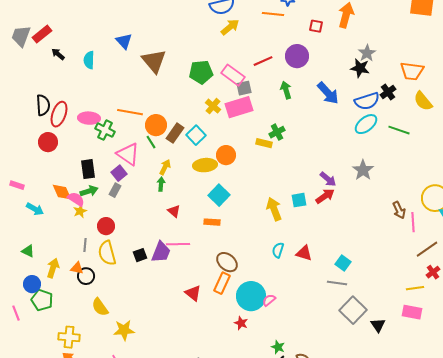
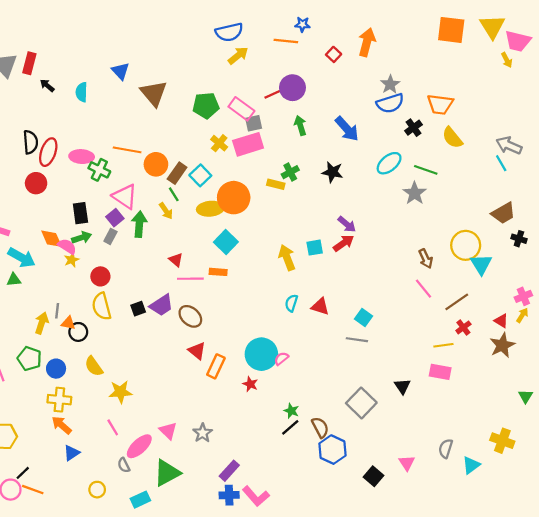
red square: (316, 26) -> (334, 54), turned 32
red rectangle: (42, 34) -> (29, 63), turned -36
purple circle: (297, 56) -> (292, 88), moved
black star: (360, 68) -> (332, 172), moved
blue semicircle: (367, 101) -> (390, 103), moved
green line: (151, 142) -> (174, 194), moved
orange circle: (226, 155) -> (234, 198), size x1.5
yellow arrow: (165, 167) -> (166, 211), turned 119
gray star: (363, 170) -> (415, 193), moved
green arrow: (161, 184) -> (139, 224), moved, size x1.6
cyan arrow: (35, 209) -> (22, 258), size x1.4
pink line: (413, 222) -> (423, 289), moved, turned -36
pink line: (178, 244) -> (190, 279), moved
gray line: (85, 245) -> (57, 311), moved
green triangle: (28, 251) -> (14, 280), moved, turned -32
purple trapezoid: (161, 252) -> (161, 305), turned 35
brown ellipse: (227, 262) -> (190, 316), moved
orange rectangle: (222, 283) -> (216, 366), moved
blue circle: (32, 284) -> (56, 369), moved
gray square: (353, 310) -> (361, 403), moved

